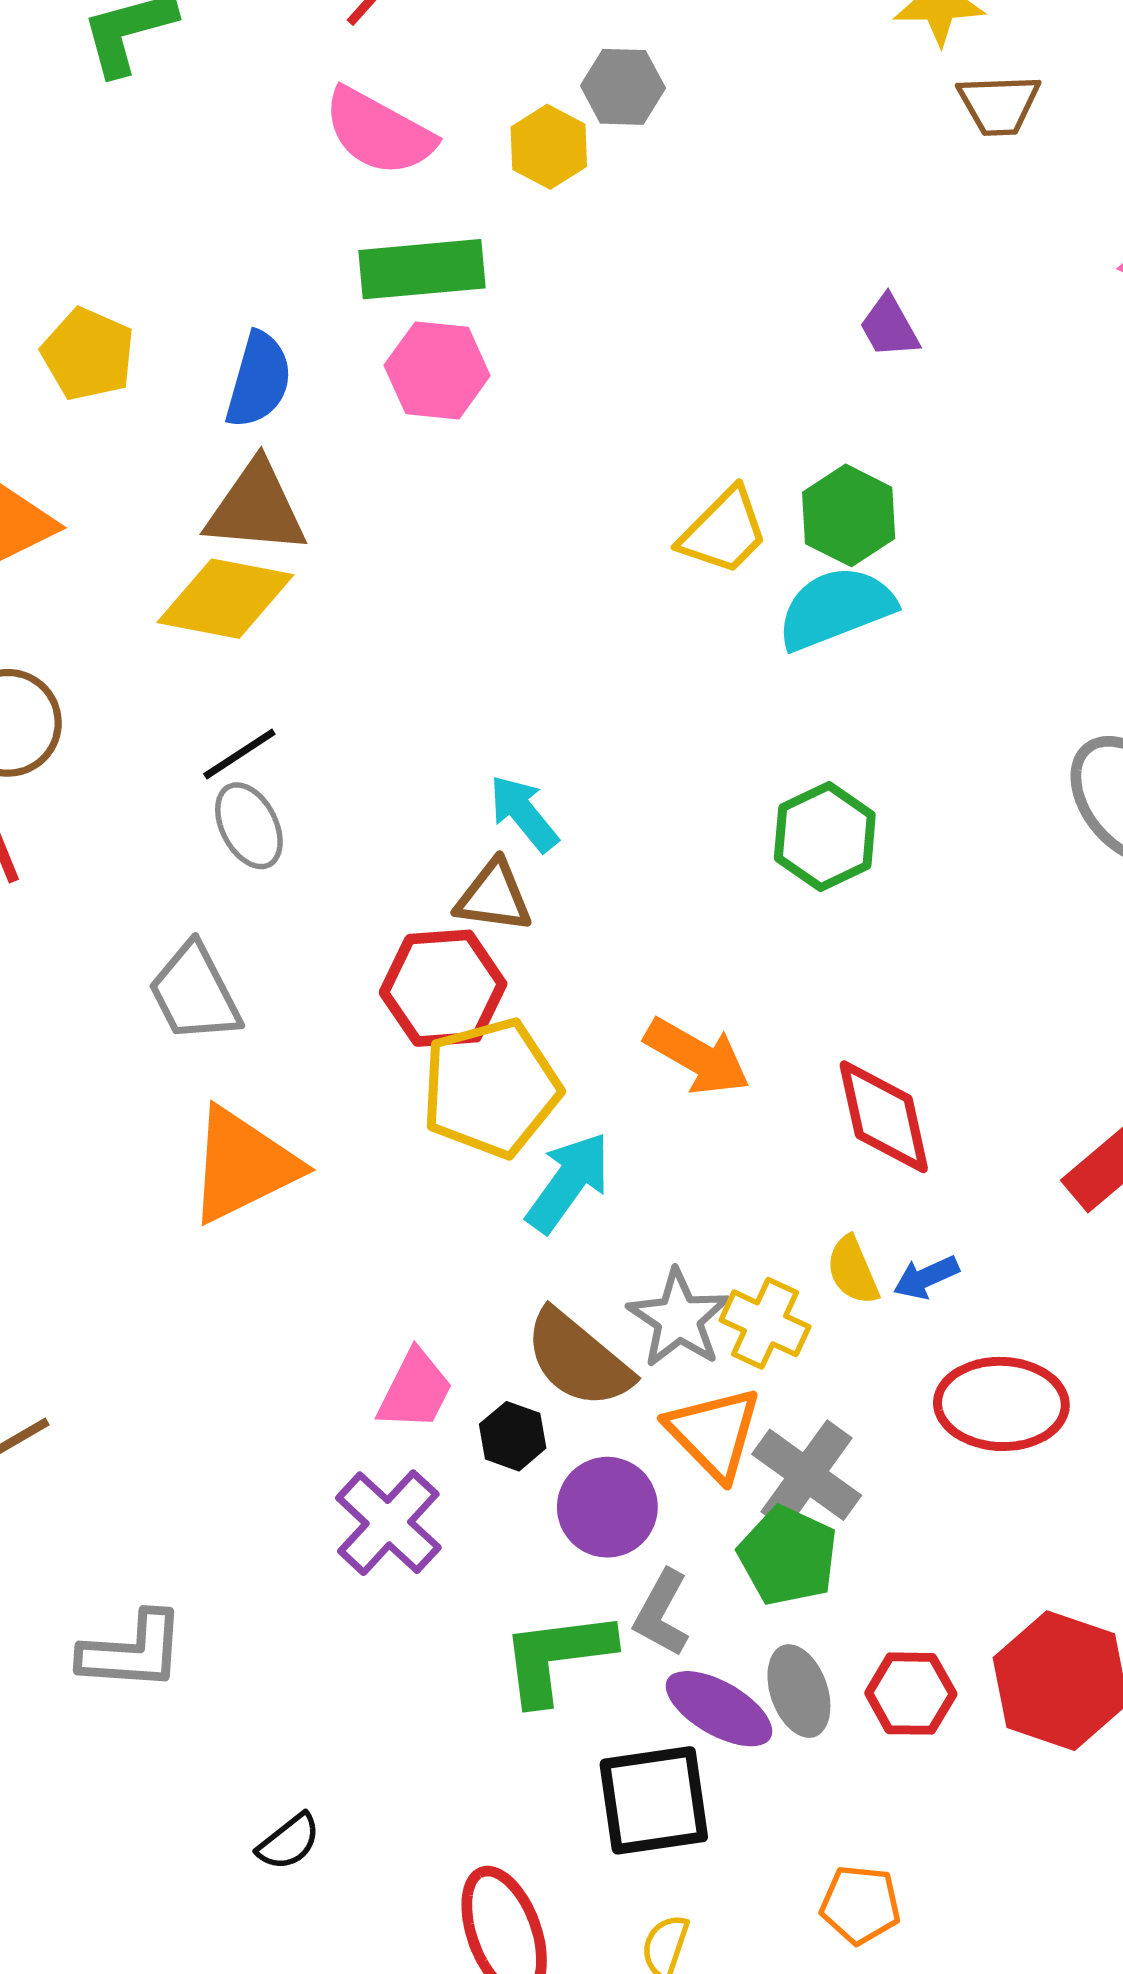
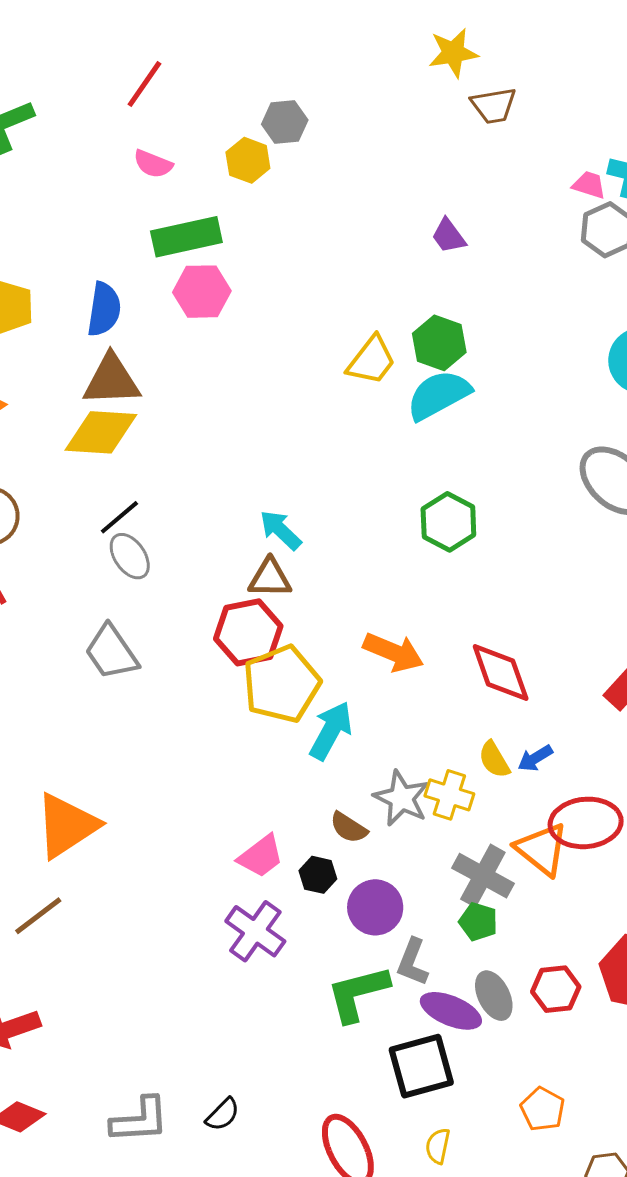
pink semicircle: (379, 132) -> (153, 164), size x0.6
orange triangle: (243, 1165) -> (67, 826), moved
brown semicircle: (578, 1359) -> (349, 828), size x0.6
pink trapezoid: (415, 1390) -> (261, 856), turned 33
orange triangle: (714, 1433) -> (542, 849), moved
green pentagon: (788, 1556) -> (478, 922), size x0.7
gray L-shape: (132, 1651) -> (140, 1120), moved
orange pentagon: (860, 1905) -> (543, 1109), turned 30

